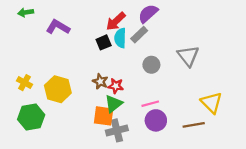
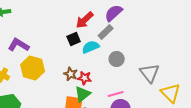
purple L-shape: (58, 27) -> (19, 45), moved
cyan semicircle: (120, 38) -> (91, 47), moved, turned 66
gray triangle: (188, 56) -> (150, 73), moved
yellow hexagon: (58, 89) -> (33, 68), moved

